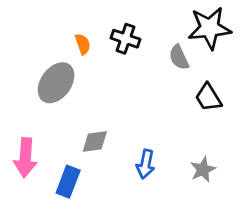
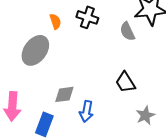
black trapezoid: (208, 97) -> (125, 82), moved
blue arrow: (146, 164) -> (86, 111), moved

